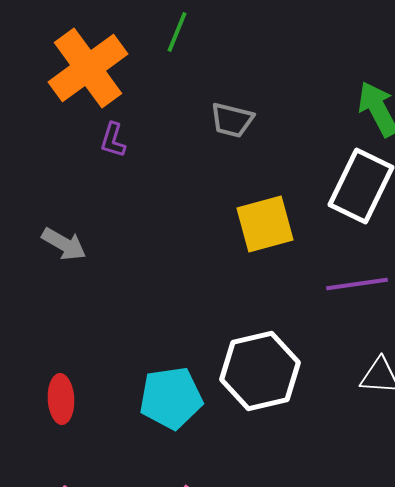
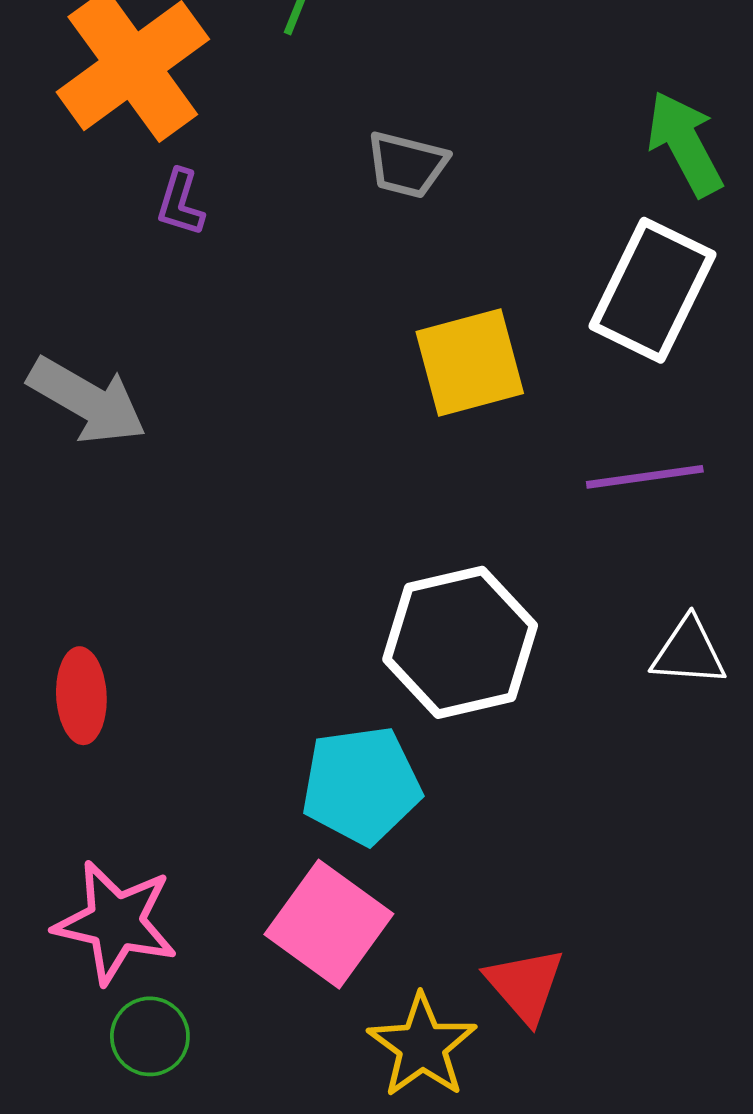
gray arrow: (64, 244) -> (87, 401), size x1.4
cyan pentagon: (171, 398) -> (361, 785), moved

